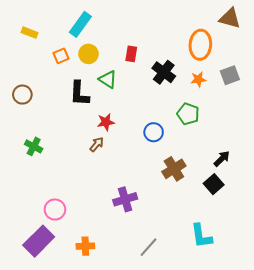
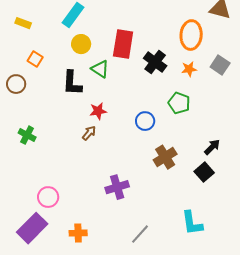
red rectangle: (131, 54) -> (123, 44), size x1.8
orange square: (61, 56) -> (35, 59), moved, turned -35
gray square: (230, 75) -> (220, 65), turned -36

